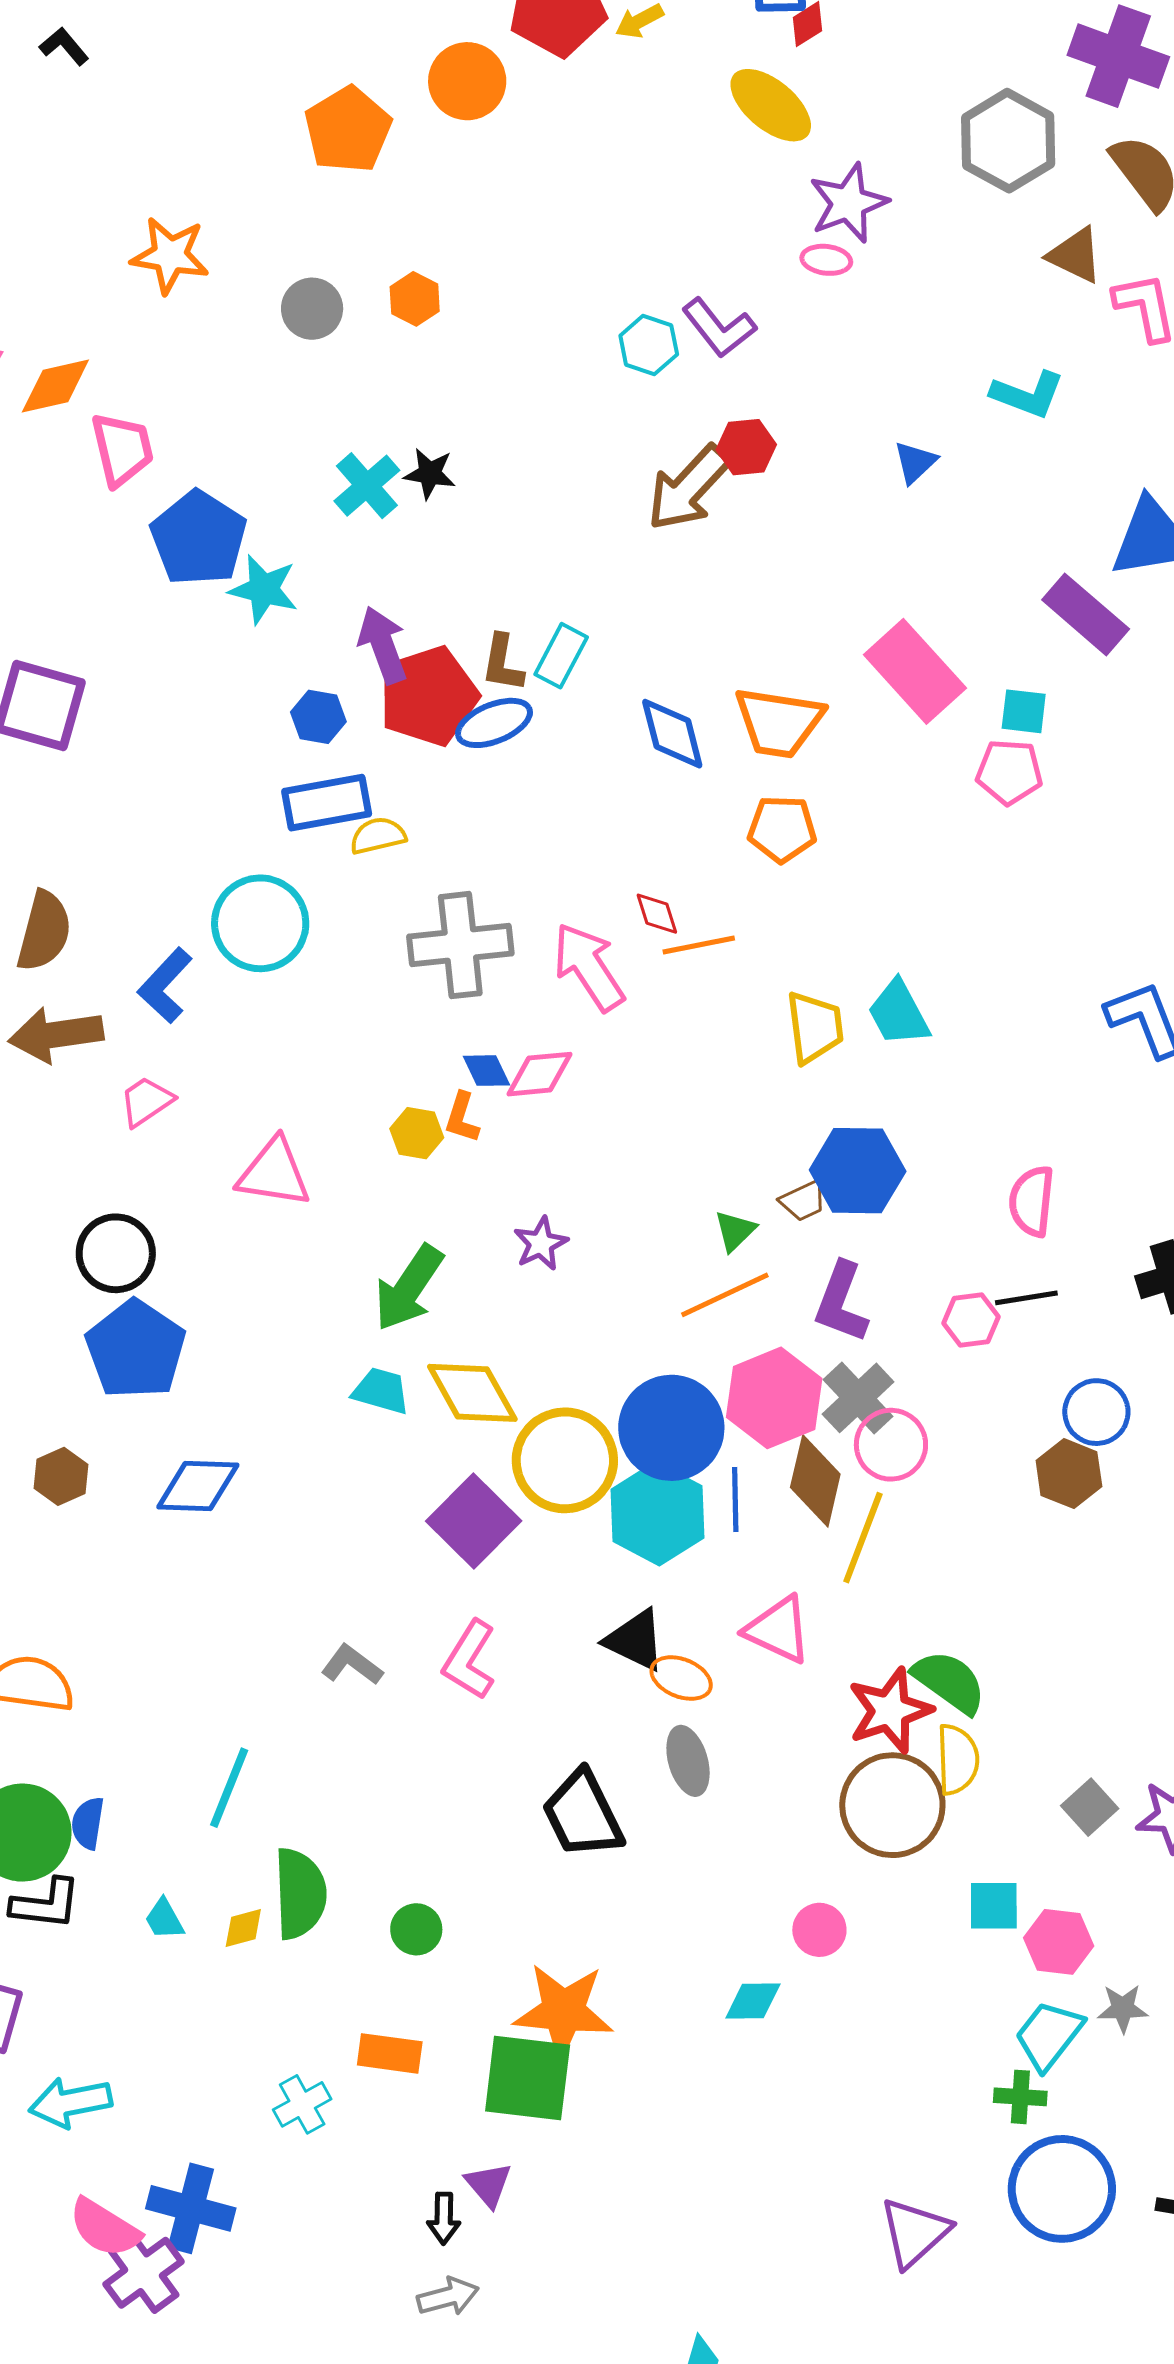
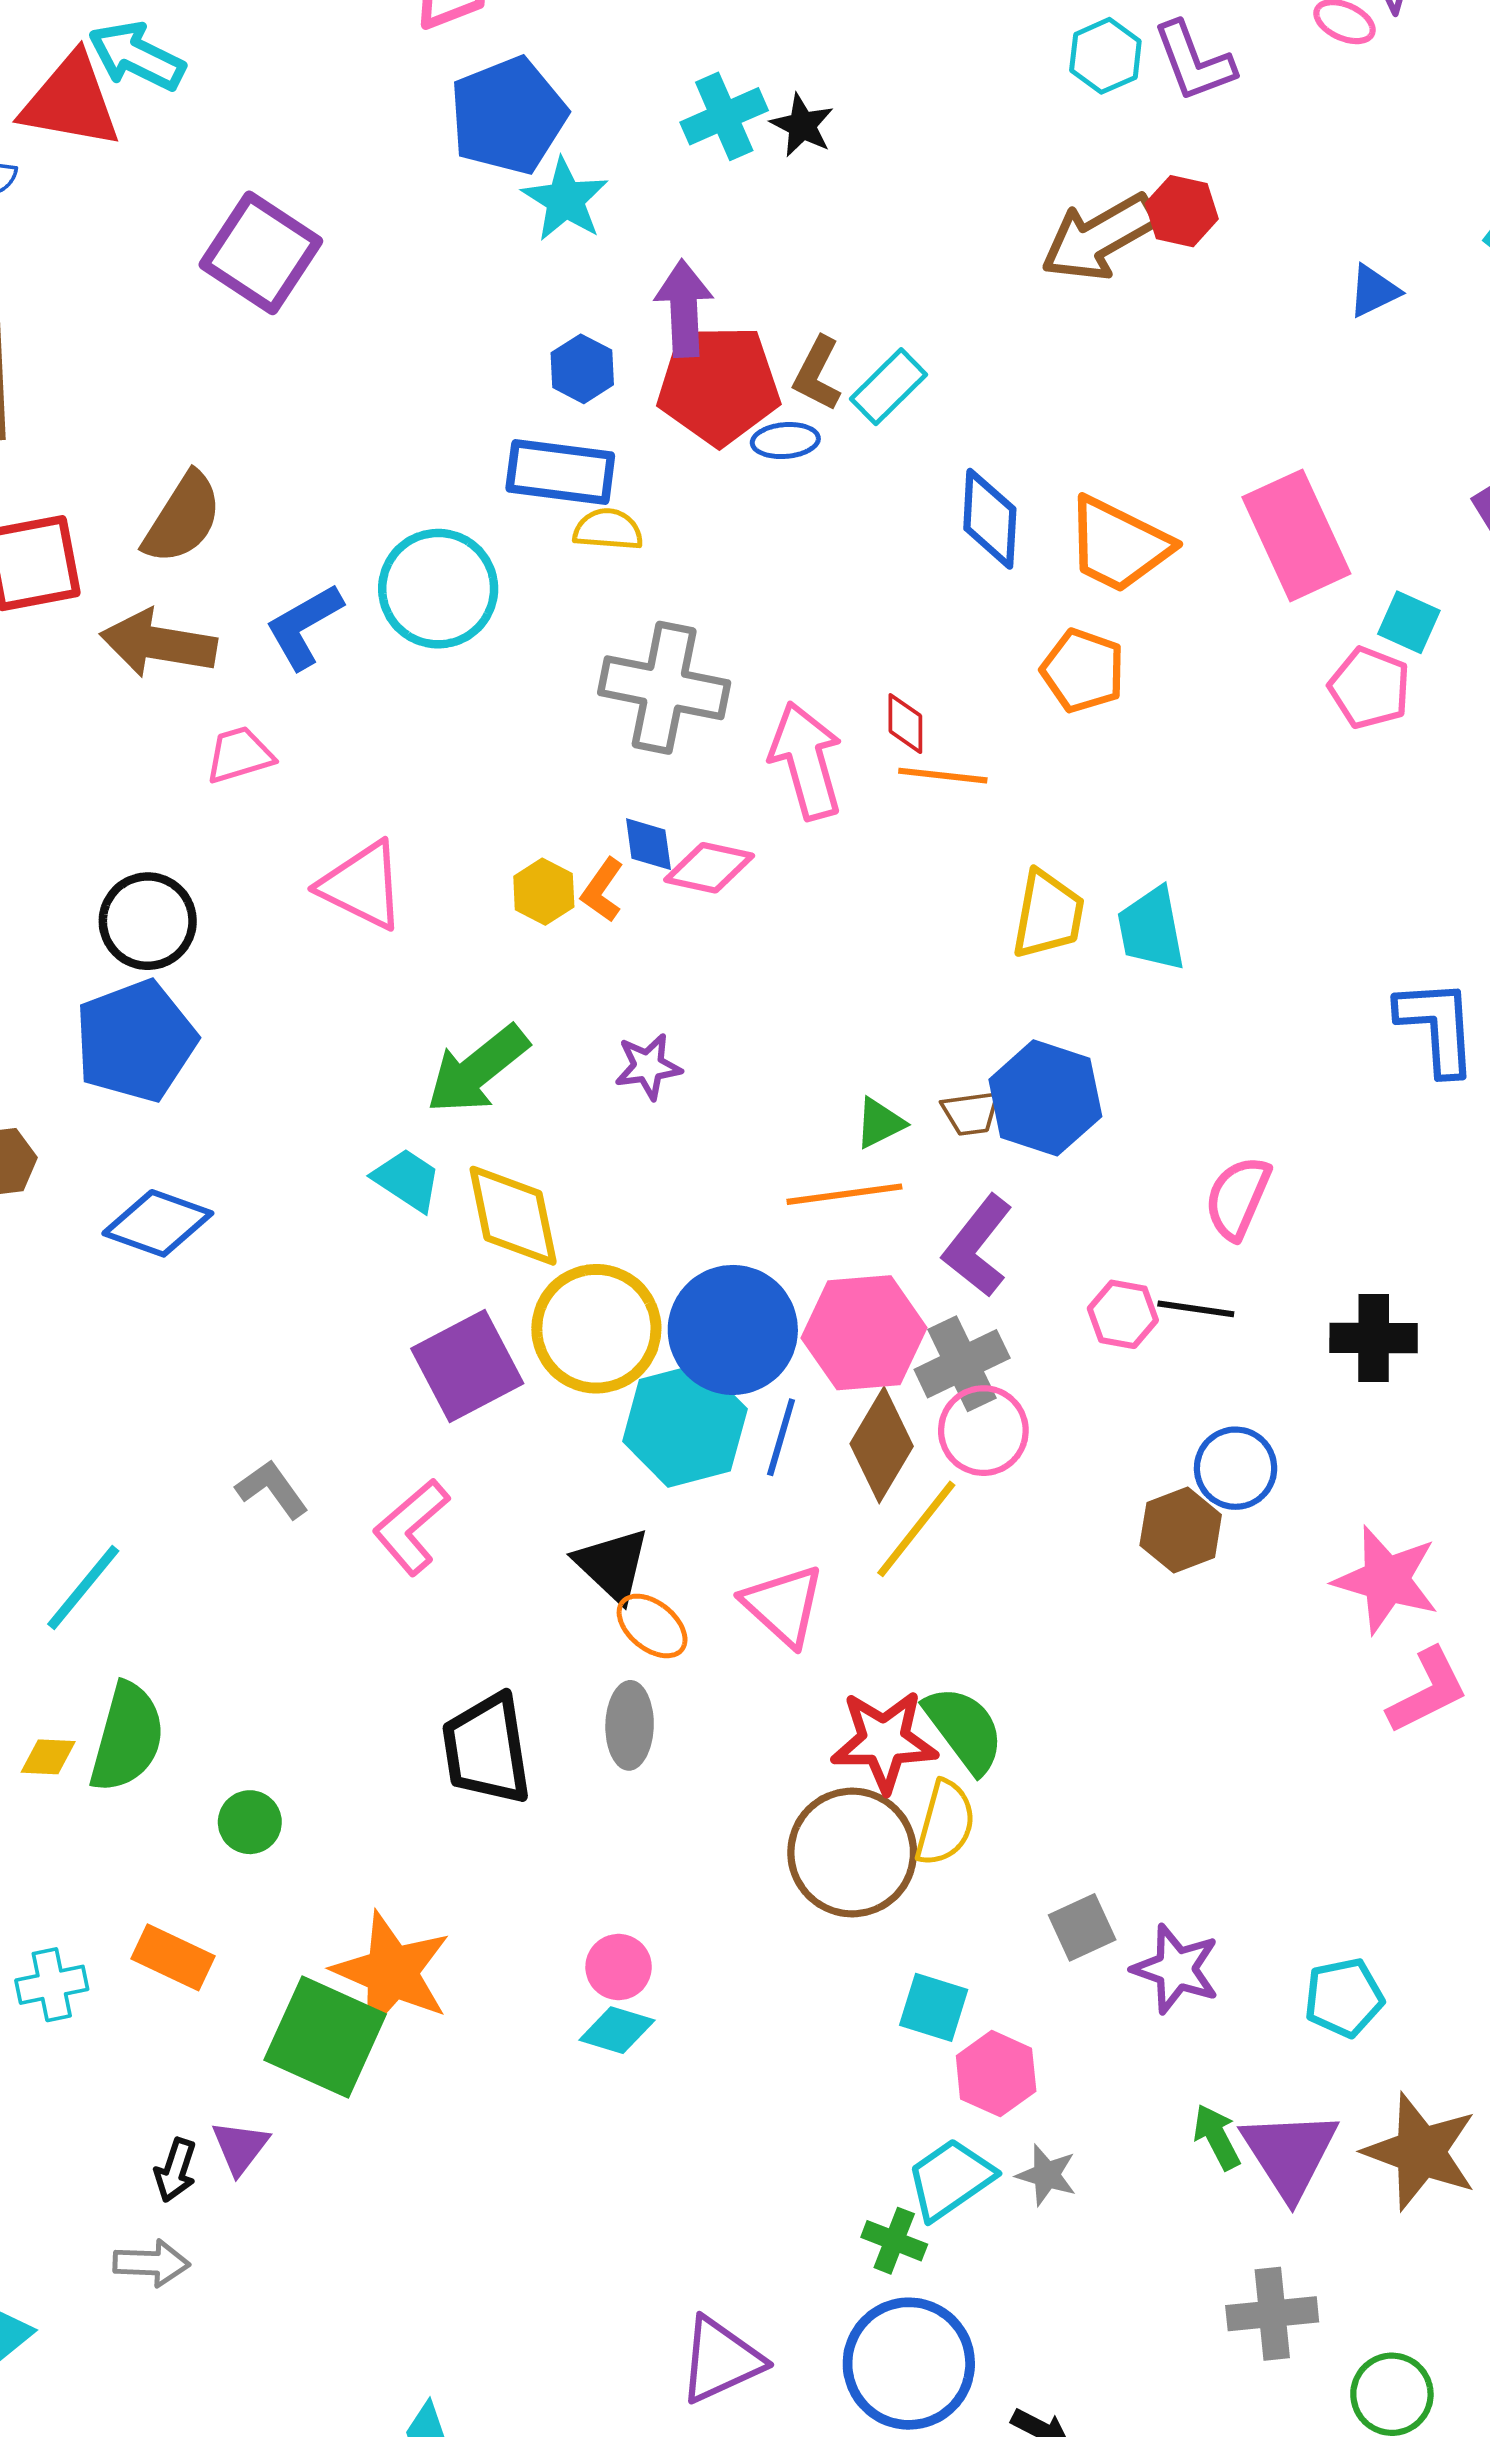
blue ellipse: (494, 723) -> (785, 441), size x0.7
pink circle: (819, 1930) -> (619, 1967), moved

